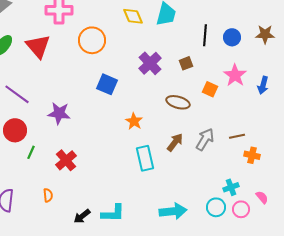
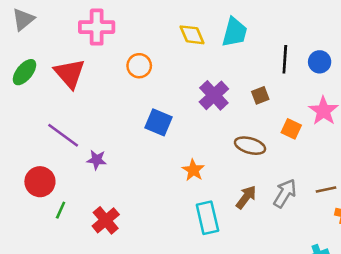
orange circle: (92, 40) -> (139, 66), size x0.7
purple line: (17, 94) -> (63, 135), moved
purple star: (59, 113) -> (97, 160), size x0.7

